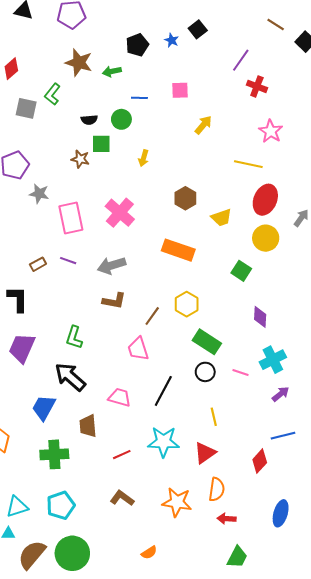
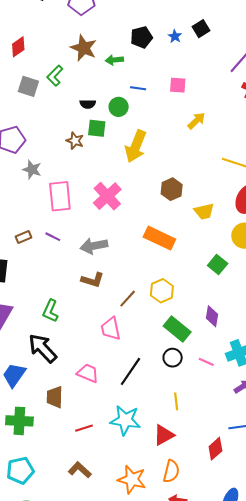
yellow arrow: (144, 158) -> (136, 146), size x2.0
purple diamond: (260, 317) -> (212, 316), moved

